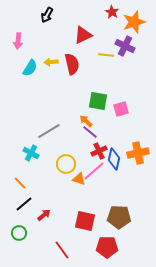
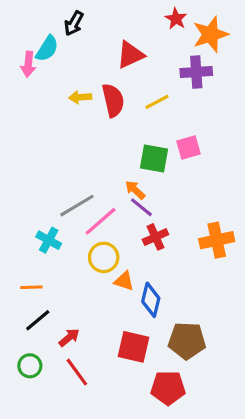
purple cross: (125, 46) -> (196, 72), turned -30
yellow line: (106, 55) -> (157, 102), moved, turned -35
cyan semicircle: (30, 68) -> (47, 49), moved
pink square: (121, 109) -> (188, 147), moved
blue diamond: (114, 159) -> (151, 300), moved
pink line: (94, 171) -> (101, 221), moved
orange line: (20, 183) -> (31, 287), turned -48
red line: (62, 250) -> (77, 372), moved

